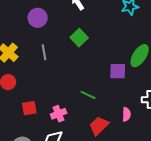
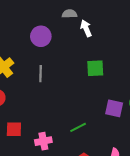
green square: (79, 38) -> (95, 68), moved, turned 30
green line: (88, 95) -> (78, 127), turned -63

